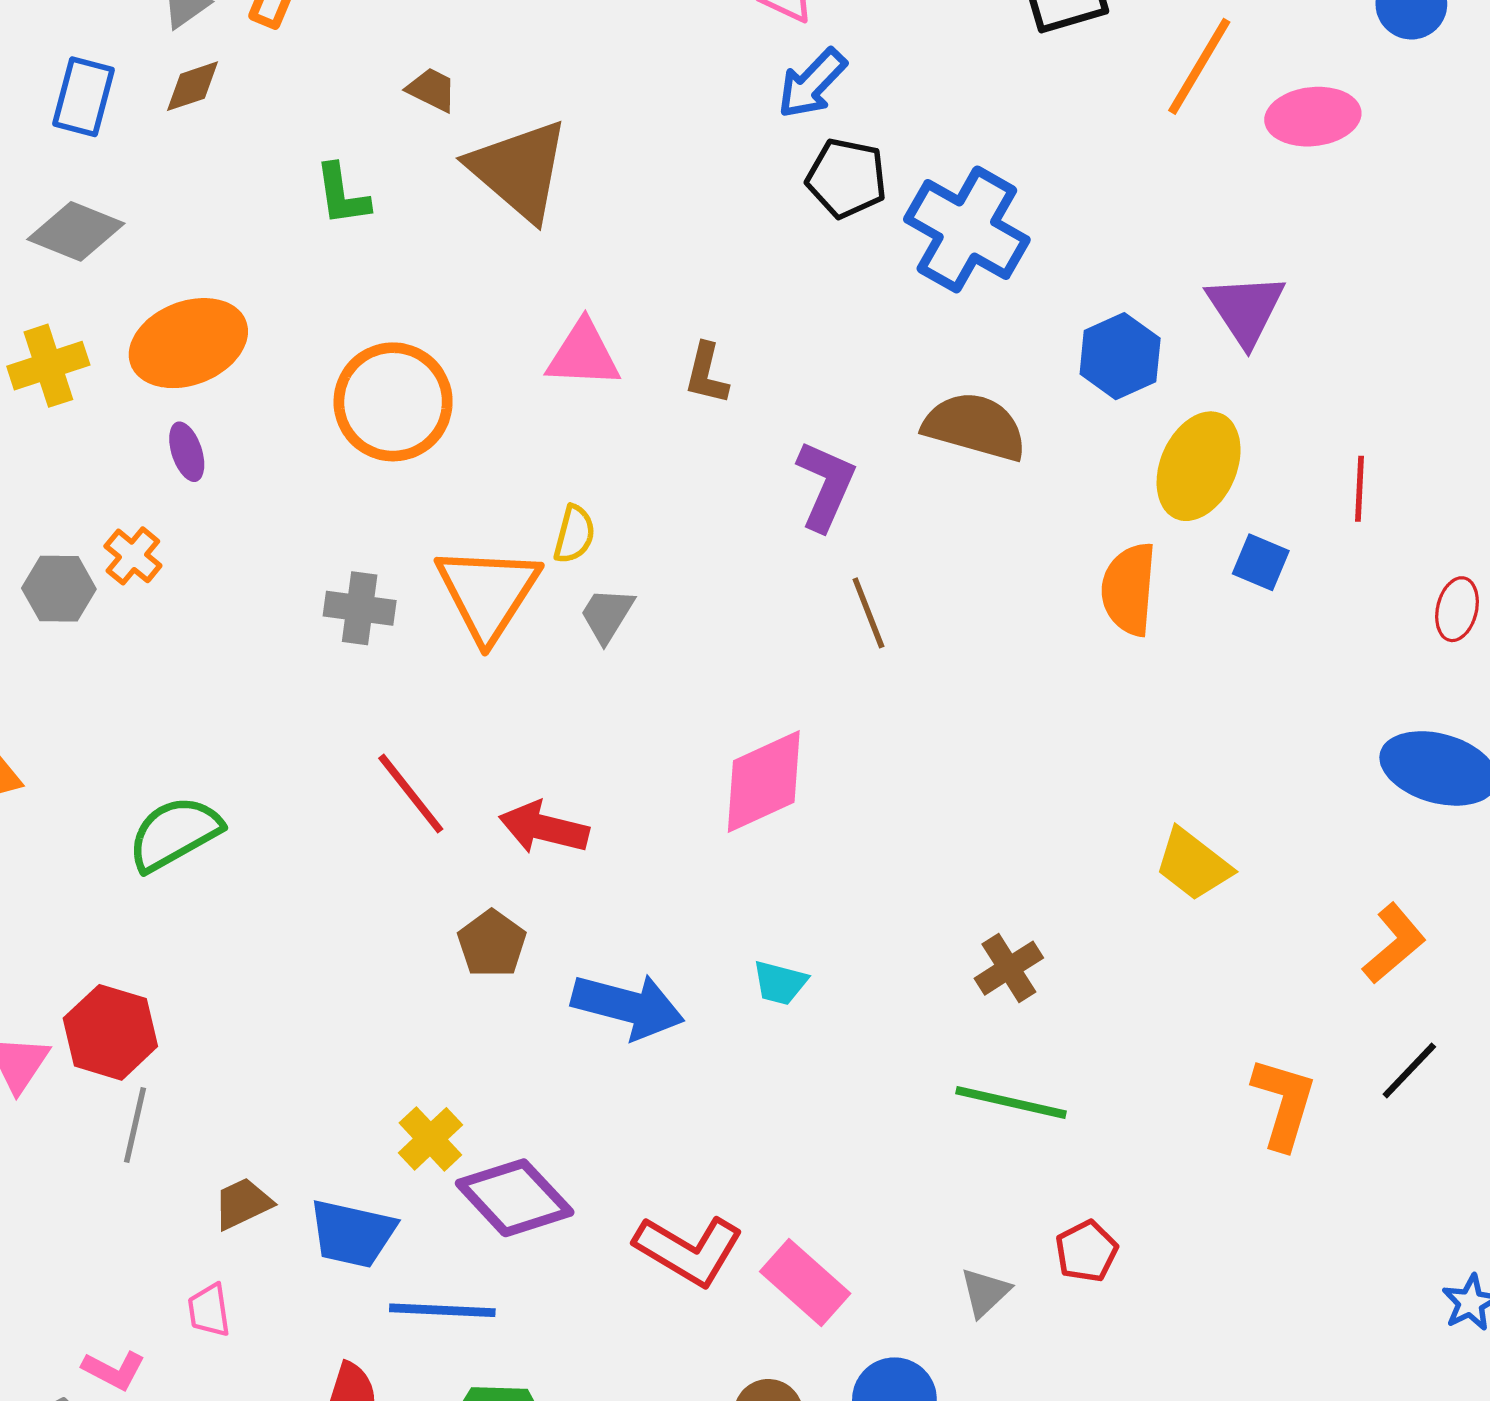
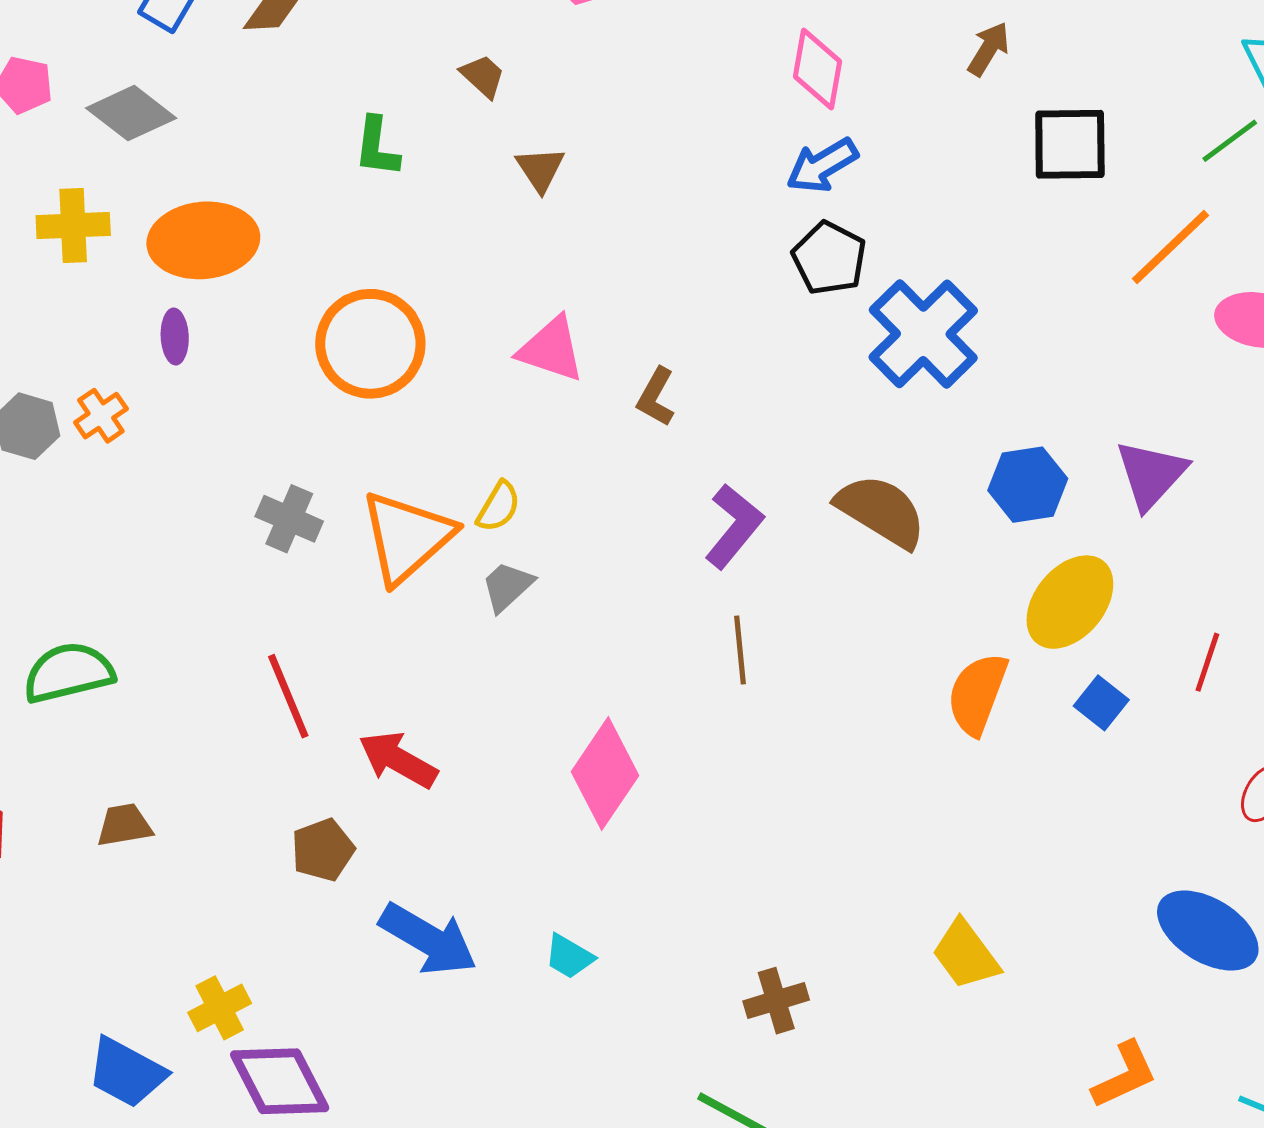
brown triangle: (519, 170) -> (540, 169), size x0.5
pink diamond: (764, 781) -> (605, 774), turned -47
brown trapezoid: (243, 1204) -> (124, 825), moved

